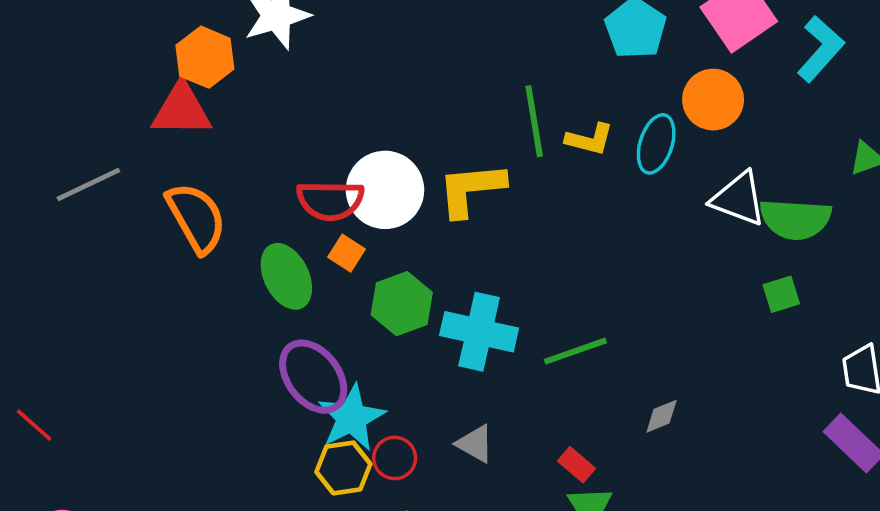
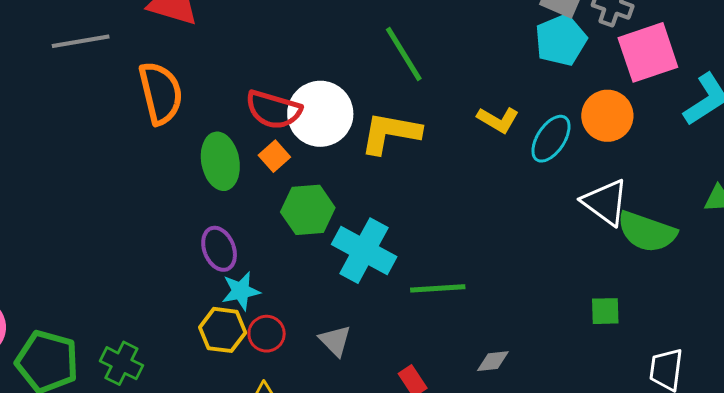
green line: (534, 121) -> (404, 54), moved, turned -38
green square: (781, 294) -> (605, 311), moved
purple ellipse: (313, 377) -> (219, 249), size x0.7
cyan star: (352, 418) -> (241, 291), size x0.7

